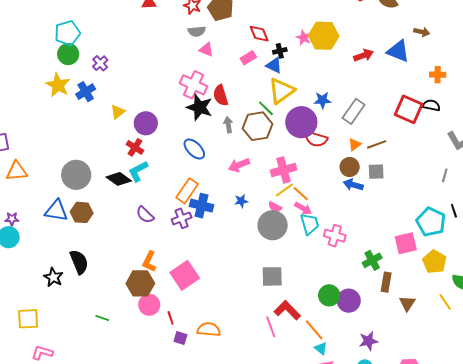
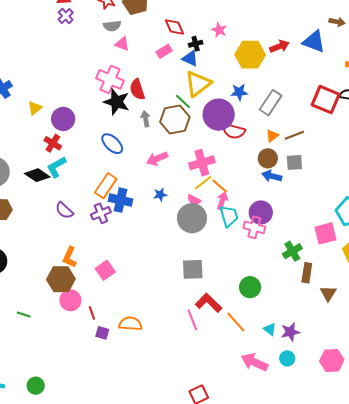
yellow hexagon: (324, 36) -> (250, 55), moved
purple cross: (100, 63) -> (66, 16), moved
pink arrow: (303, 208) -> (222, 201), turned -102
pink square: (185, 275) -> (105, 270), size x0.7
purple circle: (349, 301) -> (261, 212), moved
cyan triangle: (321, 348) -> (270, 329), moved

